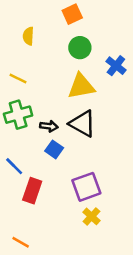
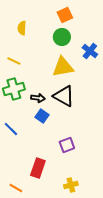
orange square: (72, 14) -> (65, 15), moved
purple square: (86, 187) -> (67, 145), size x0.7
red rectangle: (32, 191) -> (38, 168), moved
yellow cross: (91, 216) -> (71, 185), moved, turned 32

